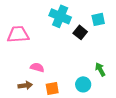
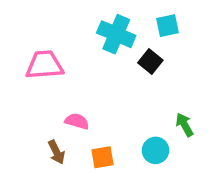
cyan square: (98, 19) -> (167, 26), moved
brown arrow: (25, 85) -> (56, 152), turned 72

